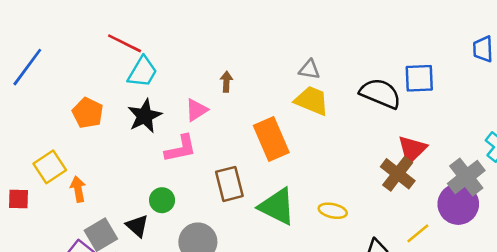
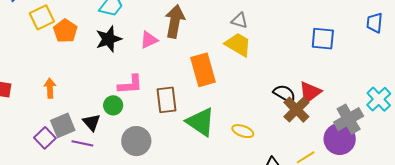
brown arrow: (226, 82) -> (175, 21), size x2.0
black semicircle: (380, 93) -> (285, 94), moved, size x0.7
pink L-shape: (181, 149) -> (130, 85), moved
yellow square: (50, 167) -> (42, 17), moved

